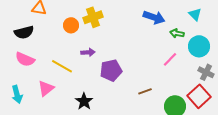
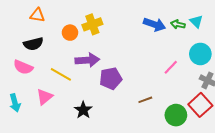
black semicircle: (24, 32) -> (33, 44), moved
green arrow: (177, 33) -> (178, 24), moved
purple arrow: (88, 52) -> (87, 60), size x1.6

